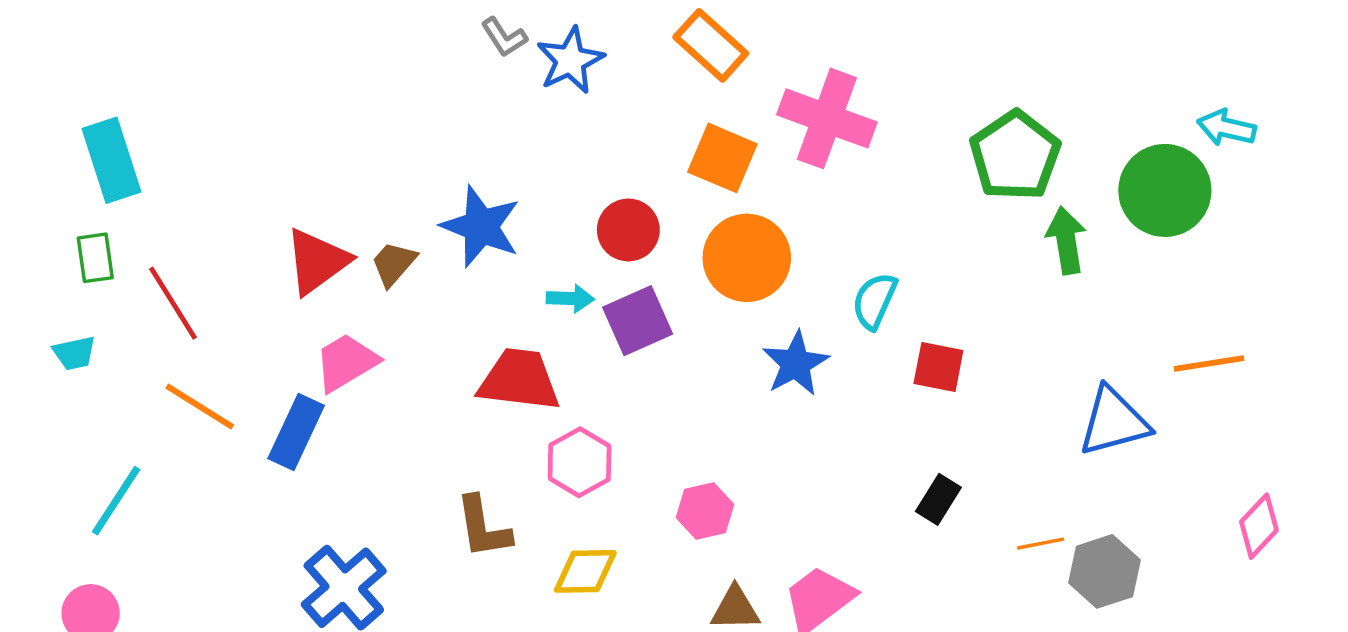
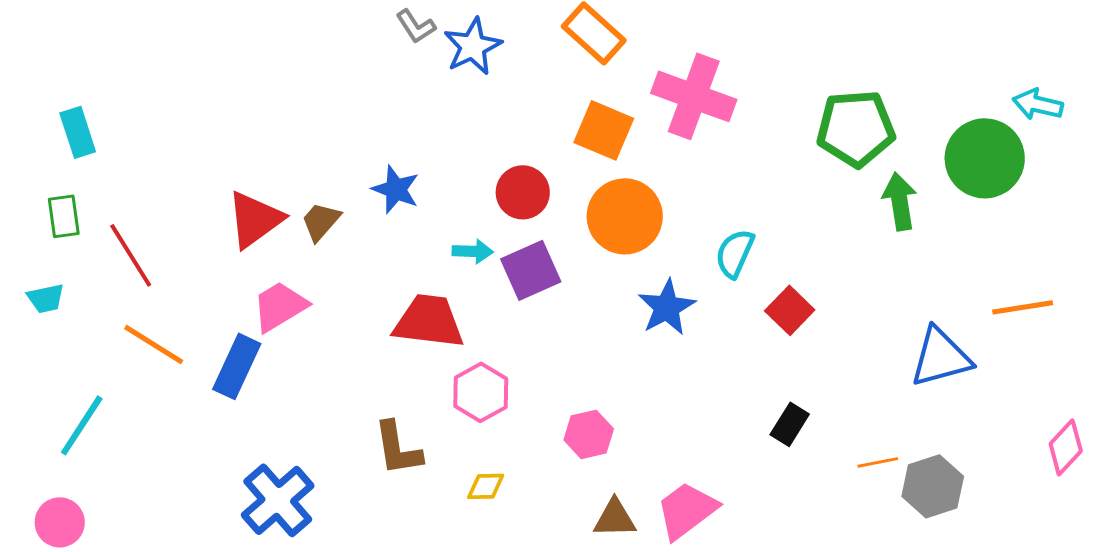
green pentagon: (1015, 156) -> (856, 128), turned 30
cyan rectangle: (111, 160) -> (78, 132), size x0.7
blue star: (481, 226) -> (396, 189), size x0.7
red square: (938, 367) -> (790, 310), turned 33
yellow diamond: (585, 571) -> (486, 486), size x0.7

